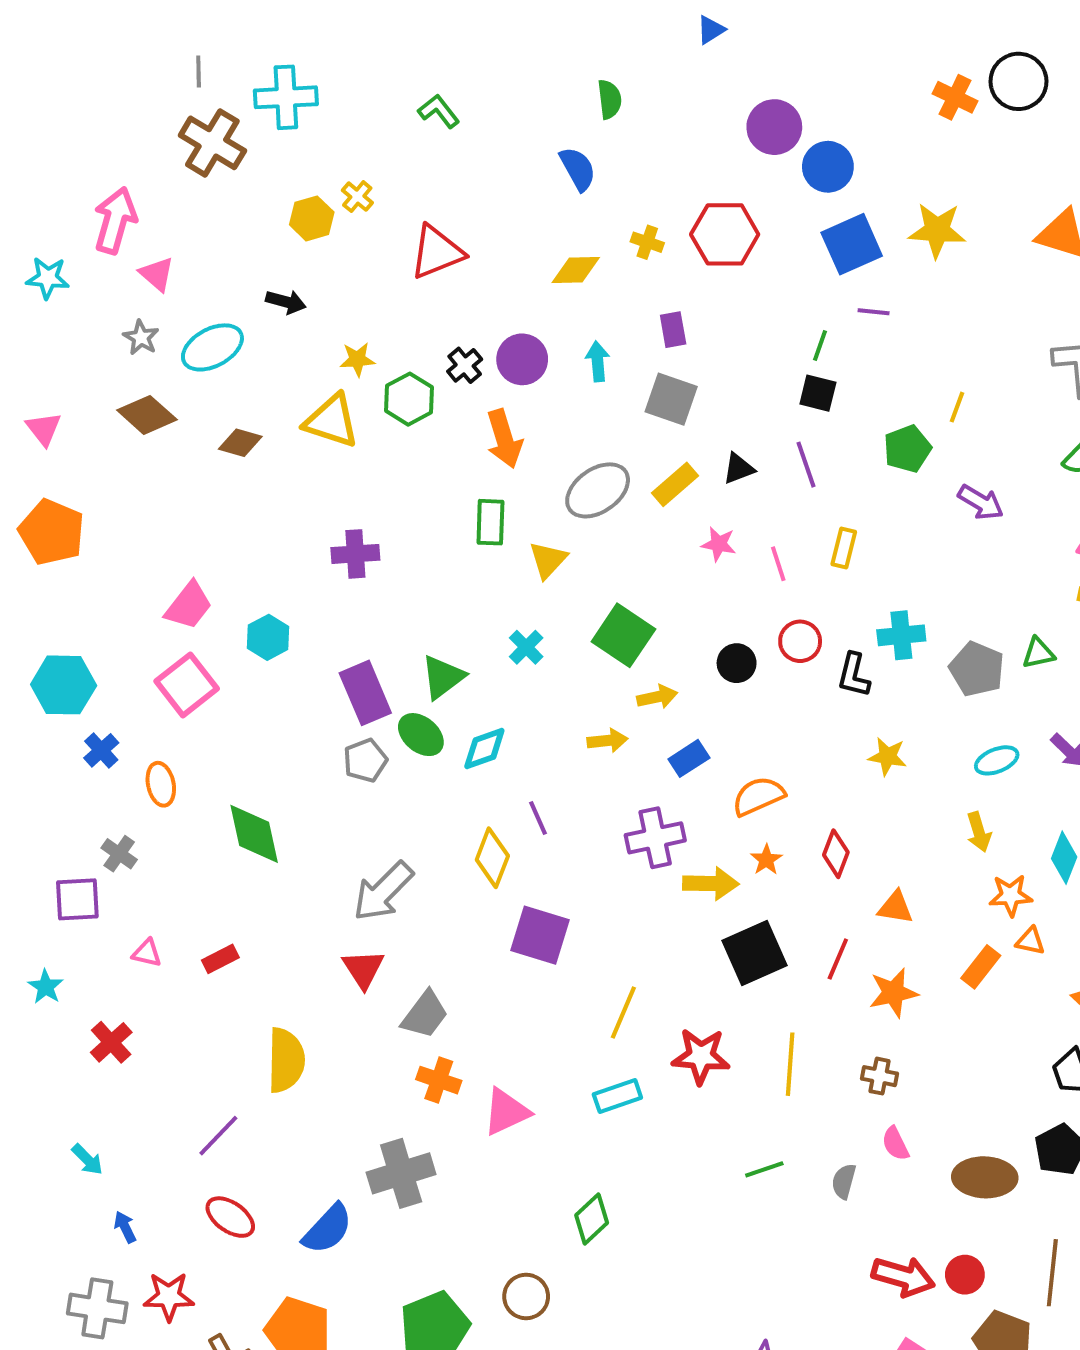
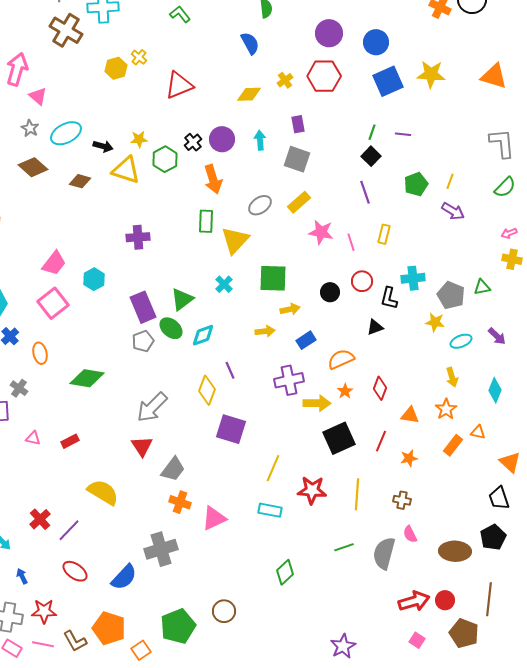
purple circle: (774, 127) -> (329, 33), moved
yellow cross: (647, 242) -> (285, 80), turned 35
black arrow: (286, 302) -> (103, 146), moved
purple line: (874, 312) -> (403, 134), moved
black square: (818, 393) -> (371, 156), turned 30
yellow line: (957, 407) -> (450, 181), moved
black triangle: (739, 469) -> (375, 327), moved
gray ellipse: (598, 490) -> (260, 205), size x0.7
pink star: (719, 544) -> (321, 232), size x1.4
yellow triangle: (548, 560) -> (235, 240), size x1.4
green square: (623, 635) -> (273, 278), turned -32
yellow star: (887, 756) -> (435, 322), moved
green diamond: (254, 834) -> (87, 378), turned -68
orange star: (1011, 895) -> (446, 409), moved, turned -30
orange star: (893, 993) -> (409, 458), size x0.7
red cross: (111, 1042) -> (40, 519), moved
yellow semicircle: (286, 1060) -> (103, 492), turned -60
cyan rectangle: (617, 1096) -> (270, 510), turned 30
gray semicircle: (844, 1181) -> (384, 553), size x1.8
green diamond: (592, 1219) -> (285, 572), moved
red arrow: (903, 1277) -> (414, 601), turned -32

